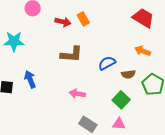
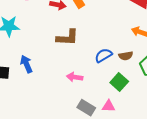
blue semicircle: (107, 63) -> (103, 55), moved
pink triangle: (119, 124) -> (109, 106), moved

